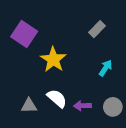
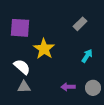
purple square: (24, 34) -> (20, 28), turned -30
white semicircle: (57, 98) -> (22, 67), moved

